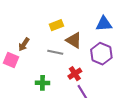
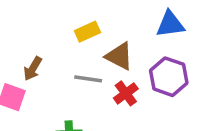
red cross: (75, 74) -> (126, 93), moved

